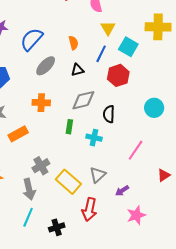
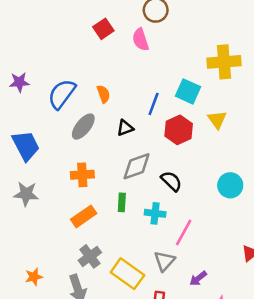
yellow triangle: (108, 28) -> (217, 120), moved
orange semicircle: (73, 43) -> (103, 94), moved
cyan circle: (154, 108) -> (230, 185), moved
black semicircle: (109, 114) -> (171, 181), turned 138
orange rectangle: (18, 134) -> (84, 216), moved
pink line: (136, 150) -> (184, 232), moved

